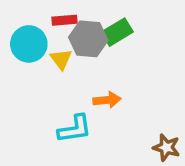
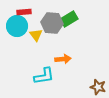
red rectangle: (64, 20) -> (24, 12), moved

